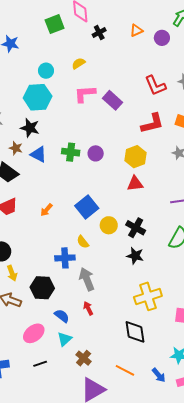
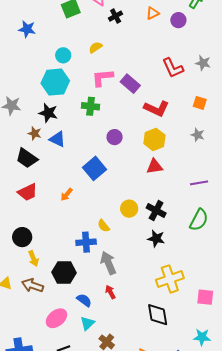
red L-shape: (152, 123) -> (156, 108), moved, turned 40
green cross: (71, 152) -> (91, 106), moved
blue square: (87, 207) -> (94, 168), moved

